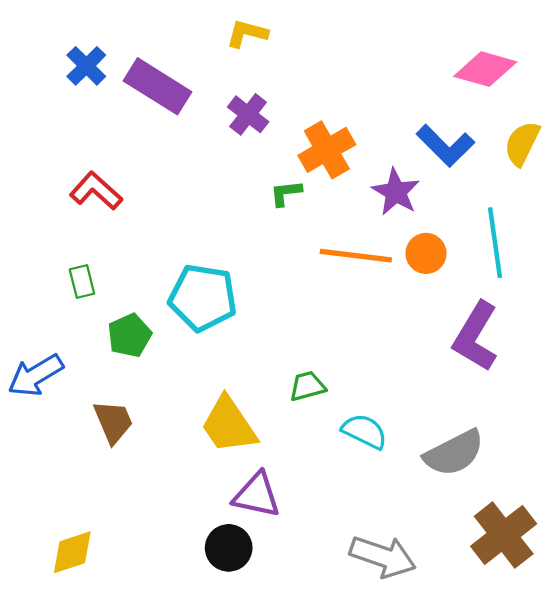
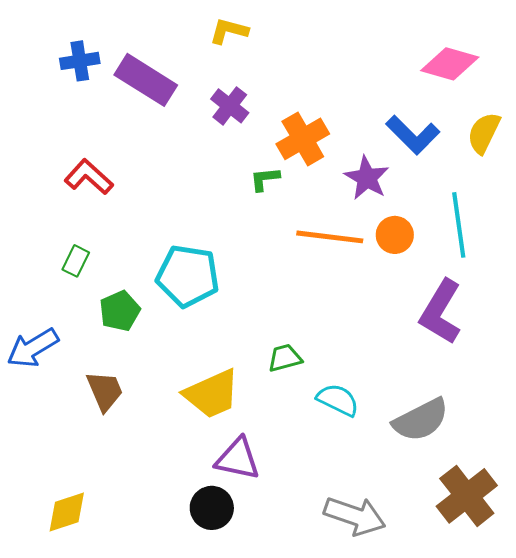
blue cross: (86, 66) -> (80, 61), turned 36
green rectangle: (82, 281) -> (76, 261), turned 40
yellow trapezoid: (229, 425) -> (212, 394), turned -80

